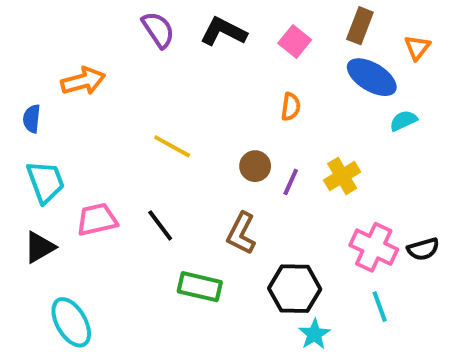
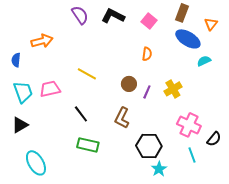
pink trapezoid: (97, 219) -> (50, 89), moved
black semicircle: (423, 249) -> (214, 139), moved, turned -35
green rectangle: (200, 287) -> (88, 145), moved

